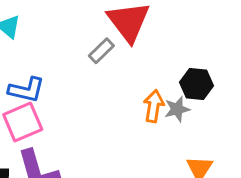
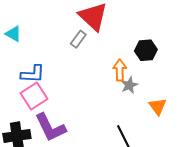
gray star: (177, 109) -> (129, 85), moved

